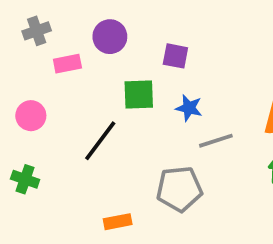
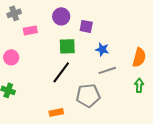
purple circle: (110, 37) -> (61, 16), moved
blue star: (189, 108) -> (102, 49), moved
black line: (100, 141) -> (61, 72), moved

